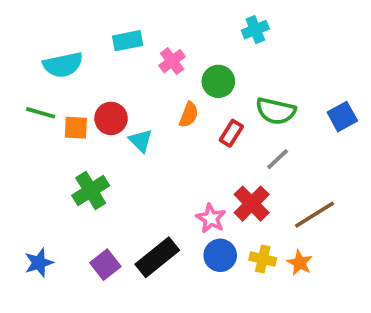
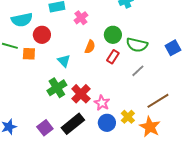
green circle: (218, 81) -> (113, 35), moved
red circle: (111, 118) -> (42, 35), moved
green cross: (91, 191) -> (57, 88), moved
red cross: (252, 204) -> (81, 94), moved
yellow cross: (263, 259) -> (128, 117), moved, turned 32
orange star: (300, 263) -> (150, 127), size x1.5

